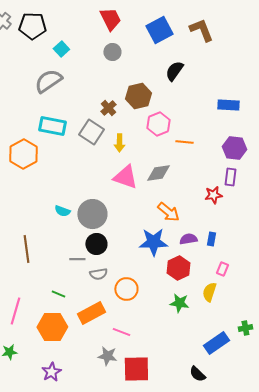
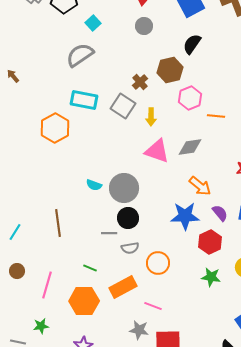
black semicircle: (174, 71) -> (192, 44), moved
purple semicircle: (188, 239) -> (220, 213), turned 60

